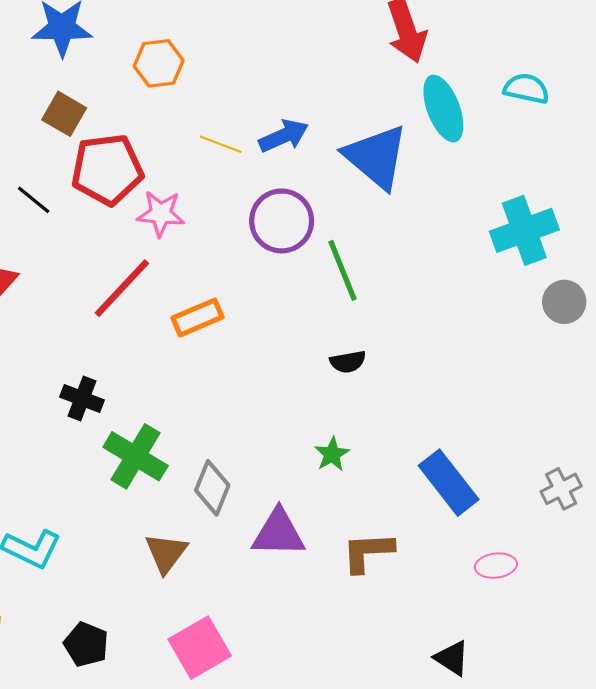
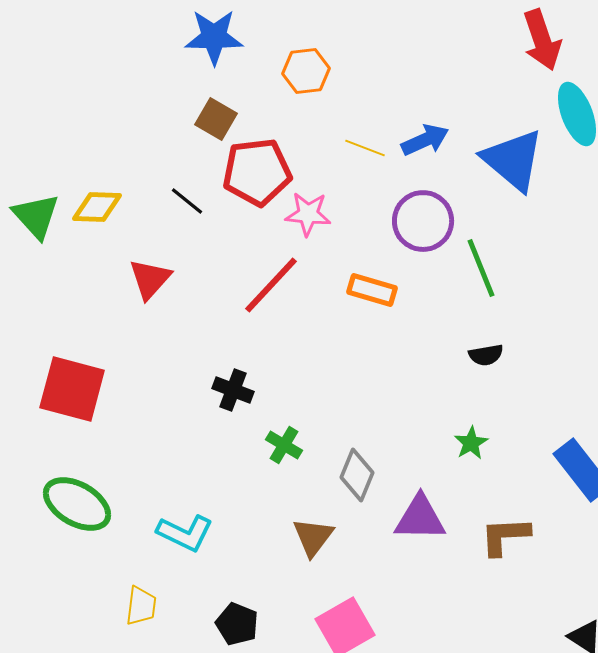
orange rectangle: (198, 318) -> (372, 290), moved, turned 39
green cross: (136, 456) -> (284, 445), size x0.6

